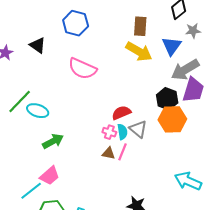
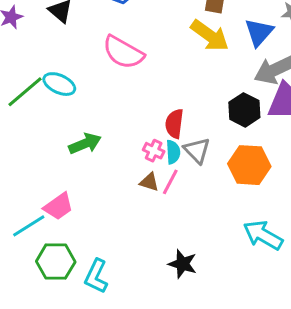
cyan ellipse: (38, 111) -> (59, 84), moved
red semicircle: (121, 113) -> (174, 124), turned -66
orange hexagon: (172, 119) -> (249, 165), moved
green arrow: (53, 141) -> (85, 144), moved

